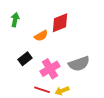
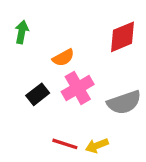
red diamond: (60, 23) -> (122, 37), moved
pink cross: (50, 69) -> (78, 88), moved

